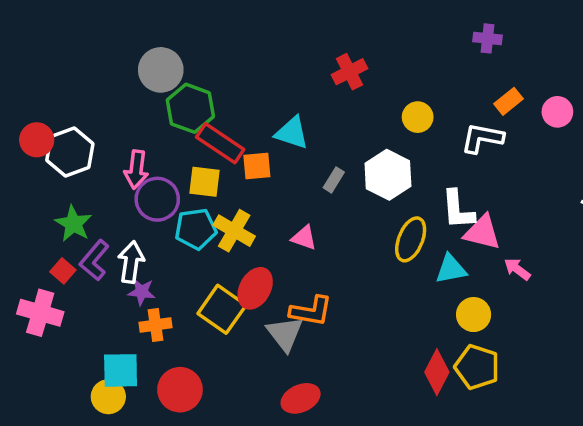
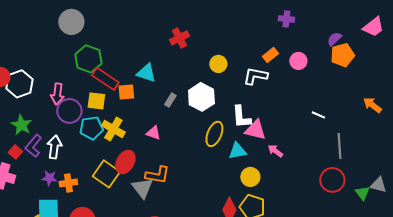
purple cross: (488, 38) -> (286, 19), moved
gray circle: (161, 70) -> (71, 22), moved
purple star: (142, 292) -> (49, 178), moved

